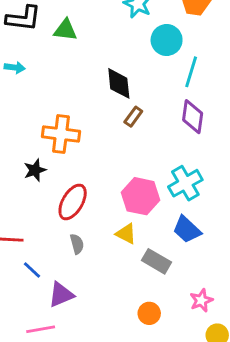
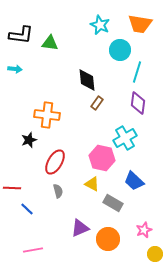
cyan cross: (185, 183) -> (125, 138), moved
purple triangle: (61, 295) -> (80, 228), moved
orange circle: (149, 313) -> (108, 239), size x1.5

